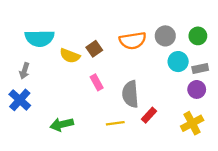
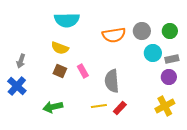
cyan semicircle: (40, 38) -> (67, 20), moved
brown square: (94, 49) -> (60, 71), moved, turned -32
red rectangle: (149, 115) -> (120, 108), moved

